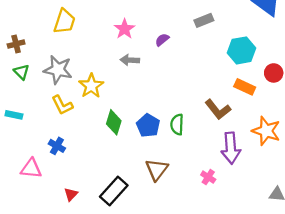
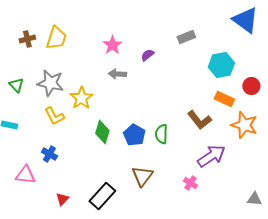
brown cross: (16, 44) -> (27, 39), moved
orange star: (266, 131) -> (244, 125), moved
purple arrow: (231, 148) -> (211, 156), turned -120

